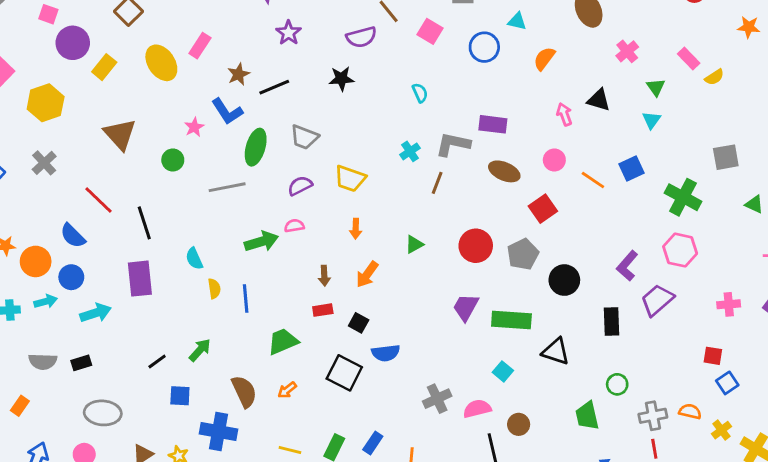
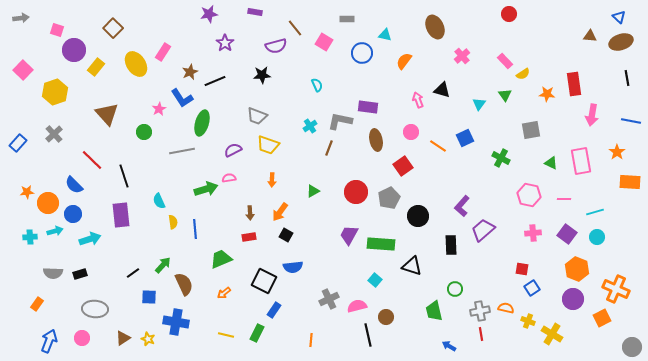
orange star: (749, 27) -> (547, 94), moved
green triangle: (656, 87) -> (505, 95), moved
gray trapezoid: (304, 137) -> (257, 116), moved
brown ellipse: (504, 171) -> (376, 140), turned 55
green cross: (683, 197) -> (501, 158), size x0.7
pink hexagon: (680, 250) -> (529, 195), moved
black square: (359, 323) -> (286, 235), moved
brown semicircle: (244, 391) -> (184, 284), moved
yellow cross: (722, 430) -> (528, 321), turned -32
blue rectangle: (373, 443) -> (274, 310), moved

